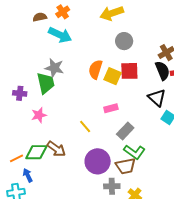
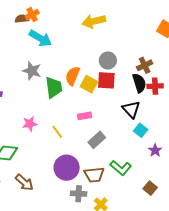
orange cross: (63, 12) -> (32, 15), moved
gray circle: (124, 41) -> (108, 60), moved
green trapezoid: (46, 83) -> (54, 87), moved
pink star: (39, 115) -> (30, 124), moved
brown arrow: (56, 149) -> (24, 182), moved
green L-shape: (134, 152) -> (121, 168), moved

